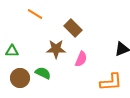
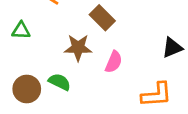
green triangle: (12, 51) -> (21, 31), moved

